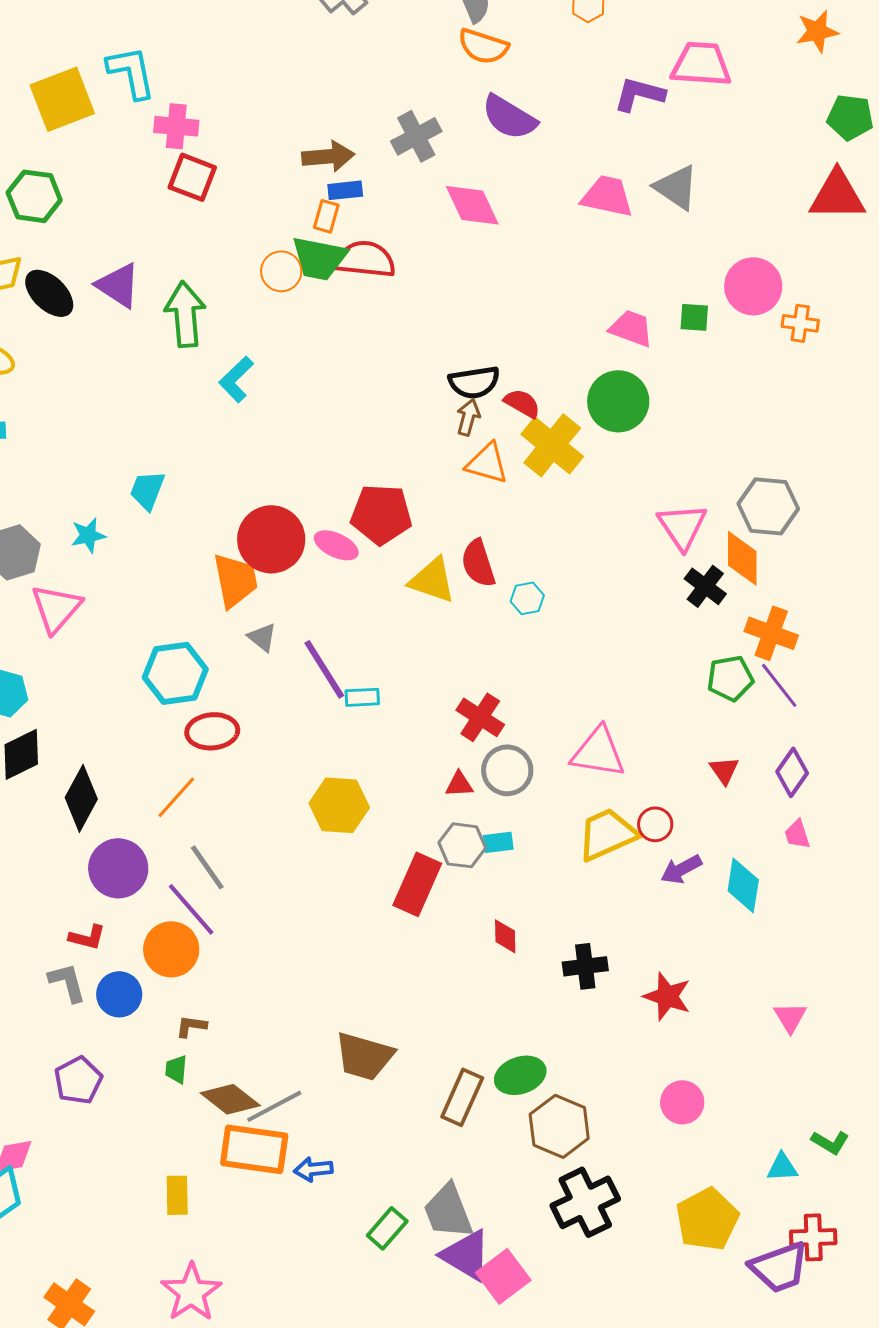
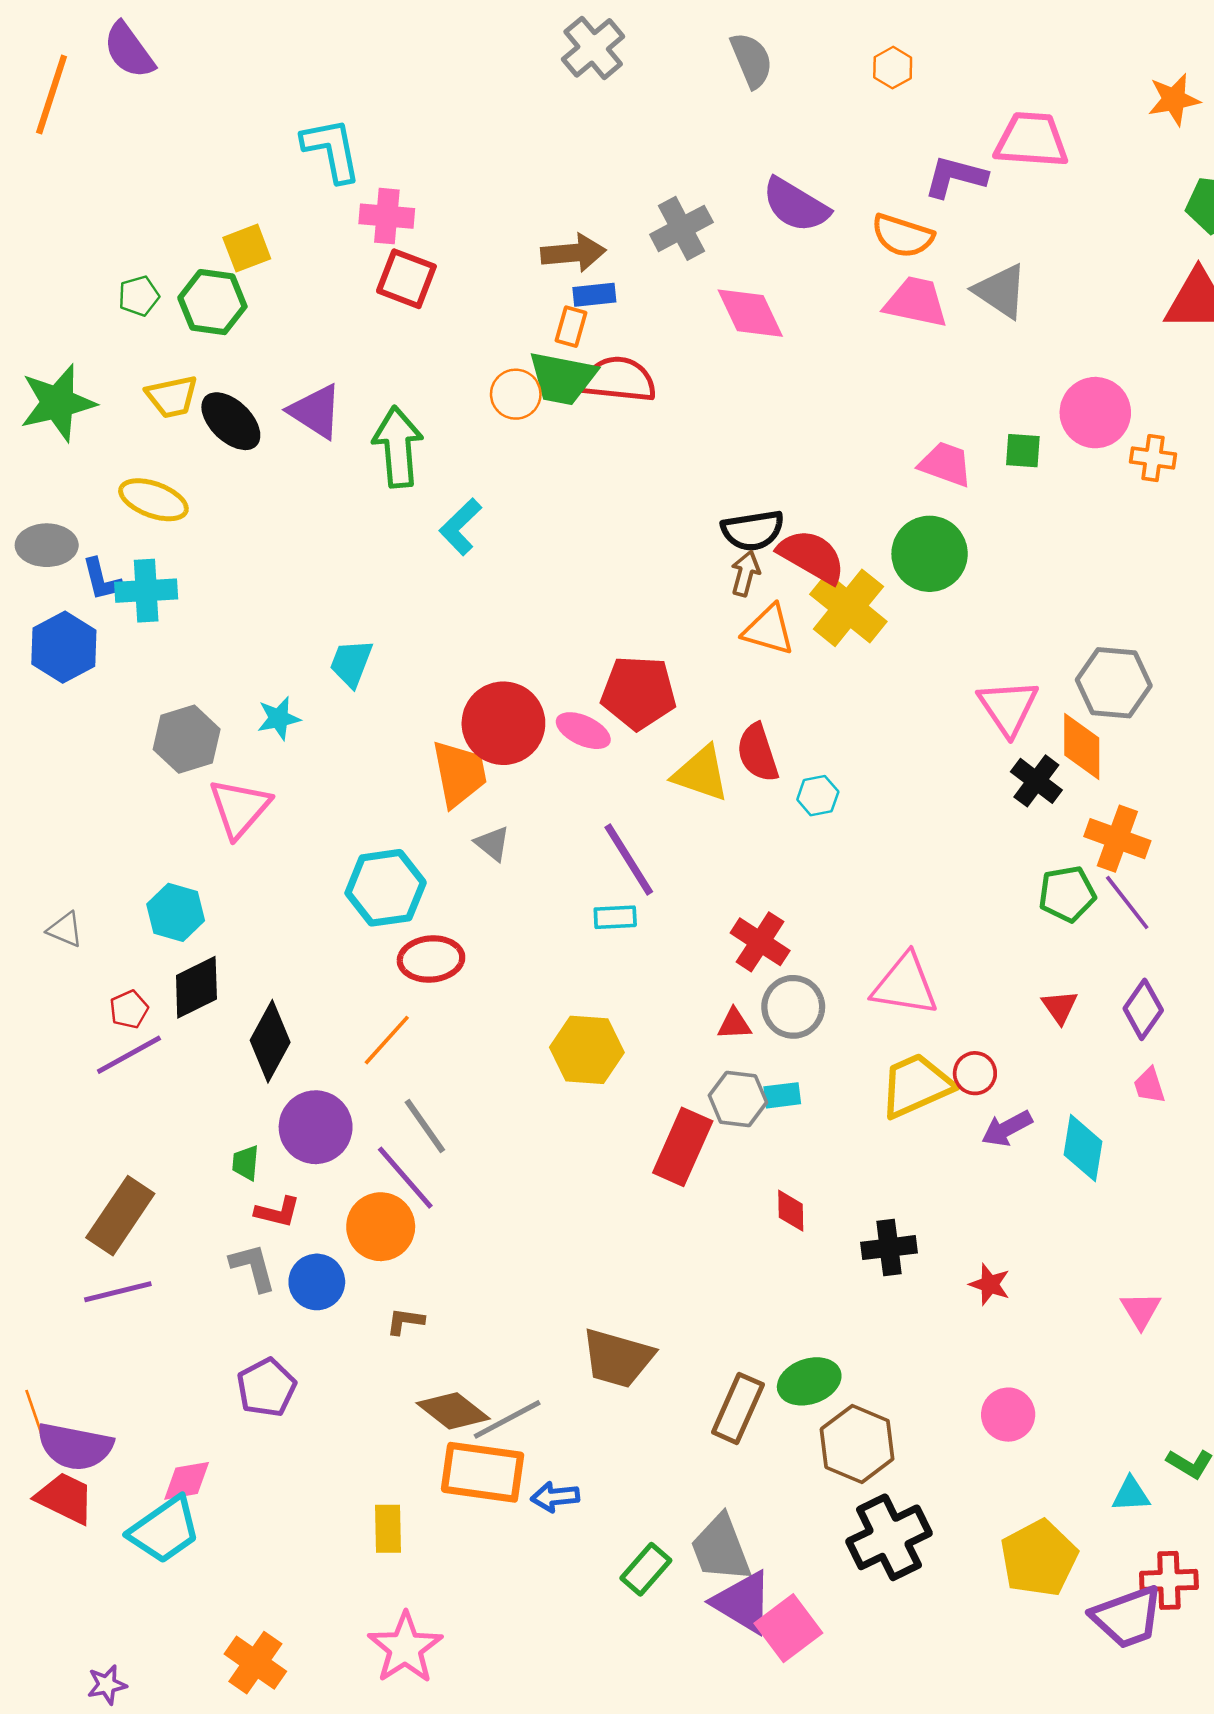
orange semicircle: (483, 46) -> (903, 236), moved
yellow square: (62, 99) -> (247, 248), moved, size x0.6
red semicircle: (522, 403) -> (812, 556), size x1.5
purple line: (324, 669) -> (629, 860), moved
red star: (667, 996) -> (990, 1284), size x0.7
green trapezoid: (176, 1069) -> (246, 1163), moved

